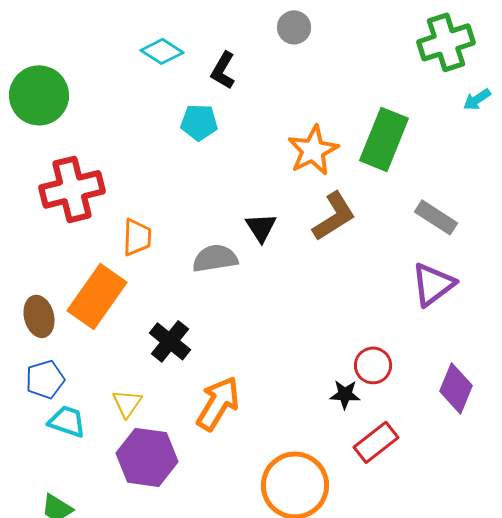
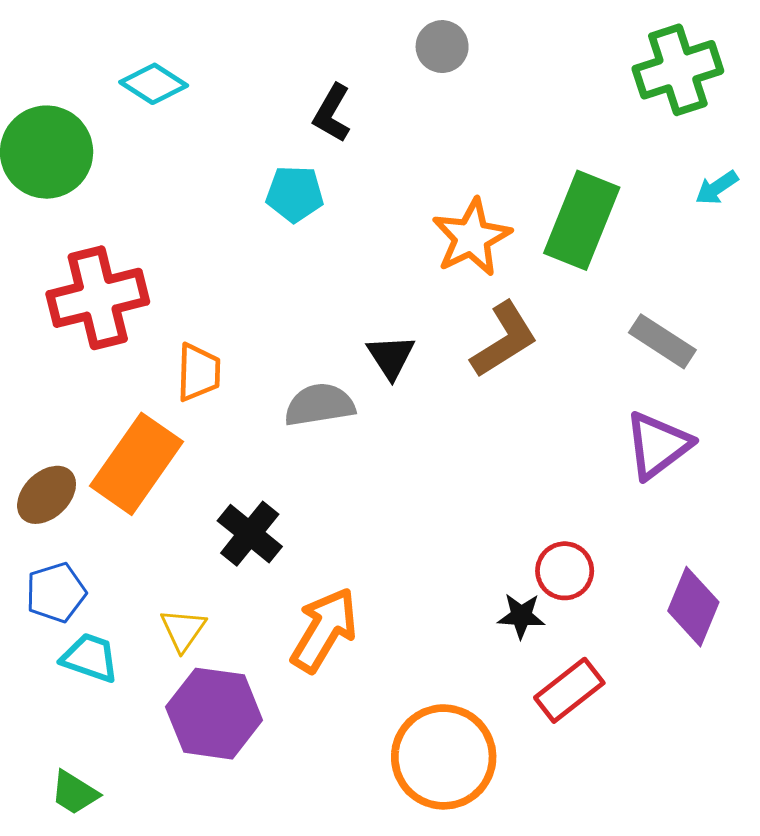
cyan diamond: (162, 51) -> (154, 84), moved
cyan arrow: (477, 99) -> (717, 188), moved
brown ellipse: (39, 316) -> (47, 495), turned 60

